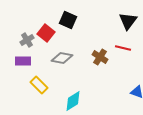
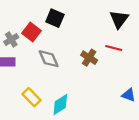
gray diamond: (62, 58) -> (49, 59), turned 55
yellow rectangle: (39, 85) -> (31, 97), moved

